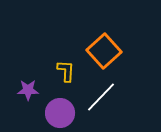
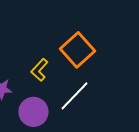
yellow L-shape: (66, 71) -> (39, 70), turned -140

